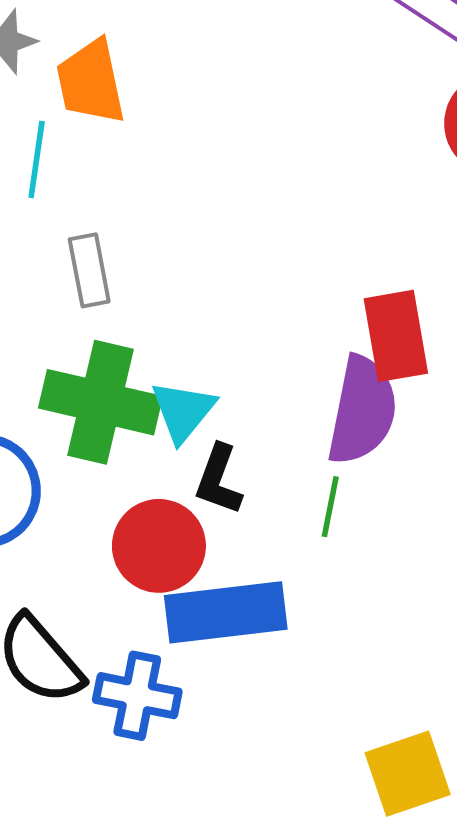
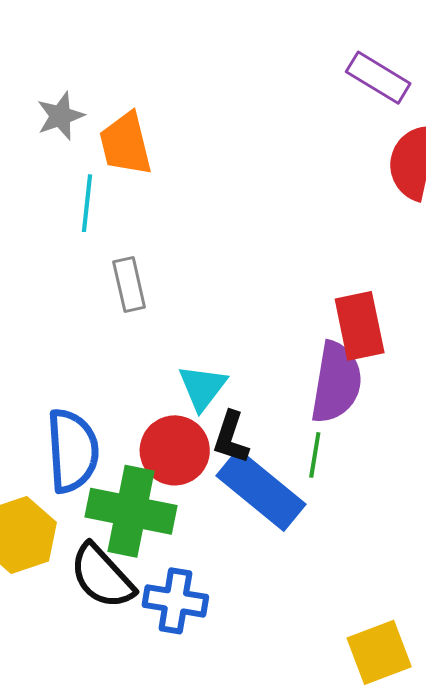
green cross: (100, 402) -> (131, 511), moved
red circle: (159, 546) -> (175, 450), moved
blue rectangle: (226, 612) -> (261, 490), moved, turned 48

